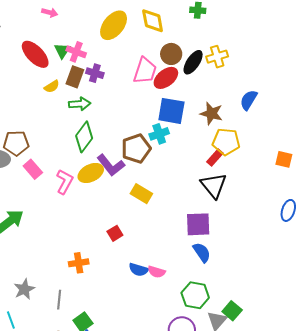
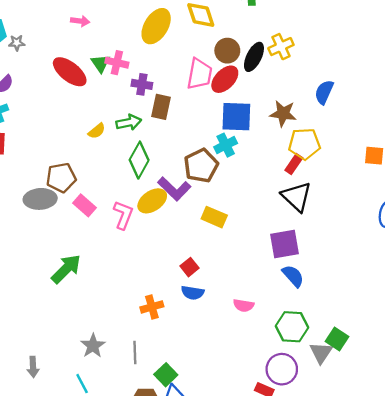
brown rectangle: (75, 77) -> (161, 107), moved
yellow semicircle: (52, 87) -> (97, 131), moved
blue semicircle: (139, 270) -> (193, 293), moved

